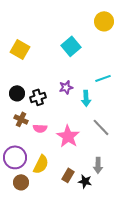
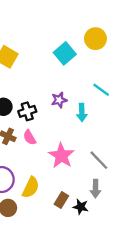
yellow circle: (104, 21) -> (95, 39), moved
cyan line: (103, 78) -> (101, 90), turned 56
gray line: (101, 127) -> (99, 160), moved
pink semicircle: (40, 128) -> (30, 137), moved, turned 56

